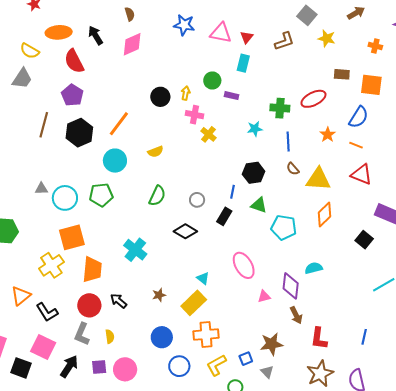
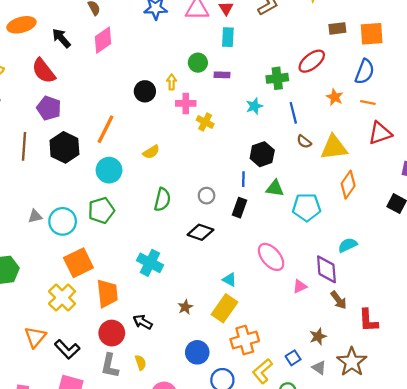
orange ellipse: (59, 32) -> (21, 25), moved
red triangle: (362, 174) -> (380, 133), turned -30
brown star: (272, 344) -> (318, 336), size x0.7
brown star: (320, 374) -> (352, 362), moved

